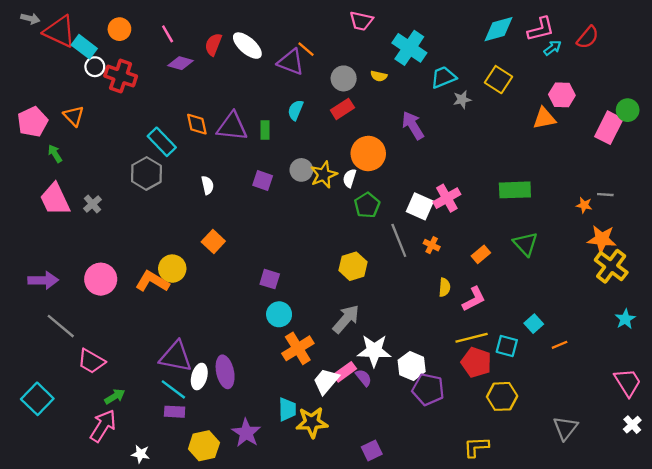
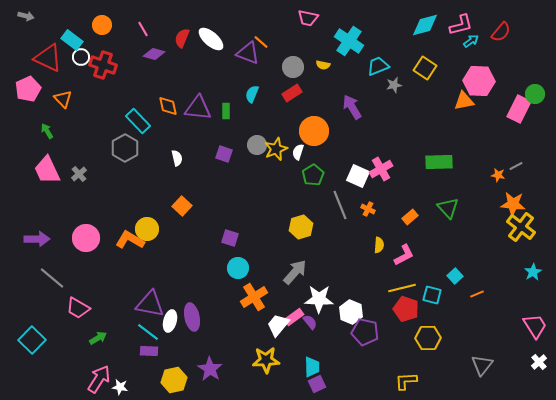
red triangle: (60, 31) -> (48, 58), moved
pink hexagon: (562, 95) -> (479, 81), size x1.4
pink pentagon: (33, 122) -> (28, 89), moved
gray line: (605, 195) -> (516, 166), turned -32
cyan trapezoid: (287, 409) -> (312, 367), moved
pink arrow: (103, 426) -> (99, 379), moved

